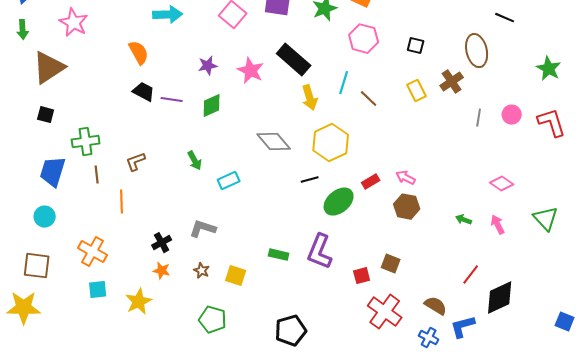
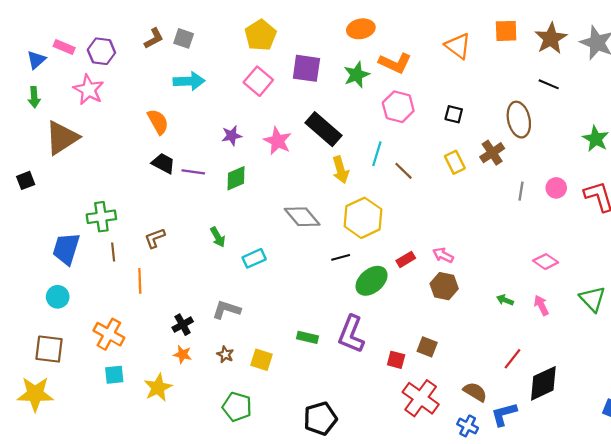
black square: (46, 115) -> (26, 180), moved, turned -36
red square: (362, 276) -> (396, 360), turned 30

